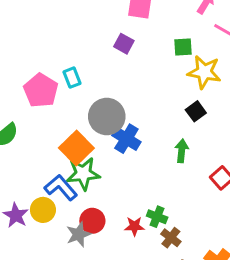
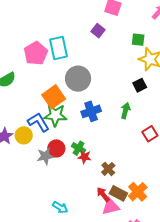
cyan rectangle: (72, 78) -> (59, 48), size x1.6
blue cross: (126, 139) -> (91, 111), moved, turned 30
green cross: (157, 217) -> (79, 148), moved

